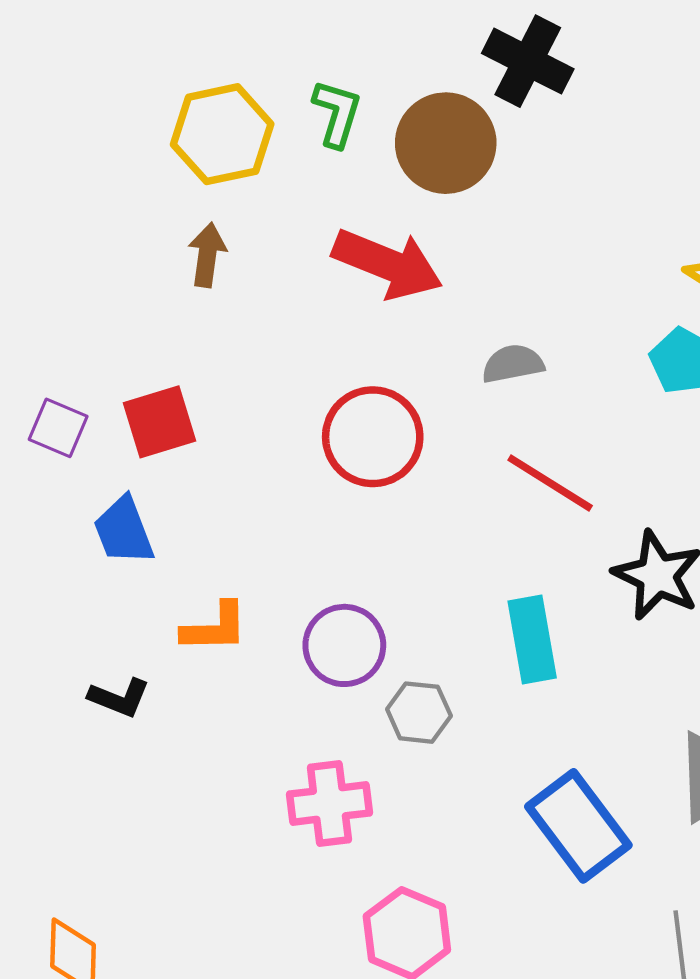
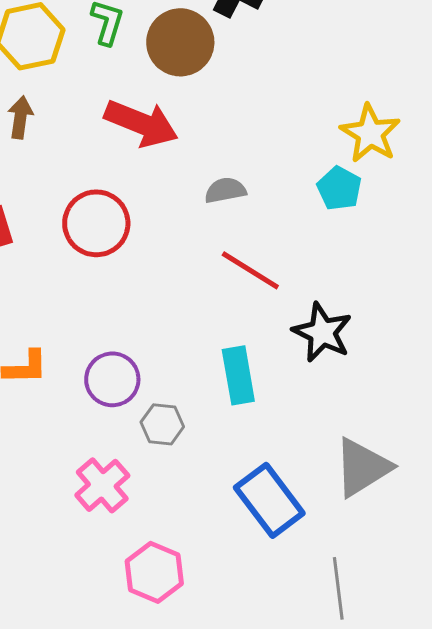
red circle: (373, 437) -> (96, 223), moved
pink cross: (329, 803) -> (102, 485), turned -34

